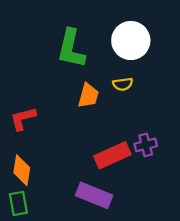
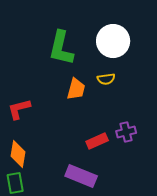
red rectangle: (112, 155) -> (97, 141), size x0.7

